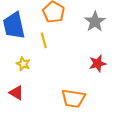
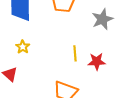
yellow line: (44, 40) -> (75, 53), moved

